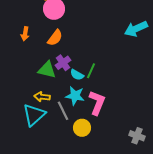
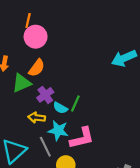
green triangle: (47, 70) -> (22, 83), moved, turned -36
yellow arrow: (42, 97) -> (37, 118), moved
pink L-shape: (97, 103) -> (82, 138), turned 55

